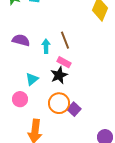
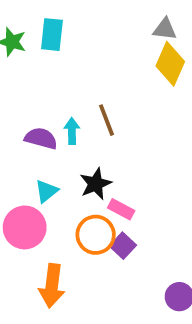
purple semicircle: (21, 40) -> (41, 138), moved
pink rectangle: (64, 62) -> (121, 209), moved
pink circle: (20, 99) -> (25, 227), size x1.5

